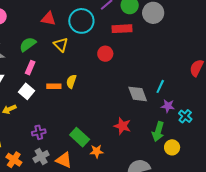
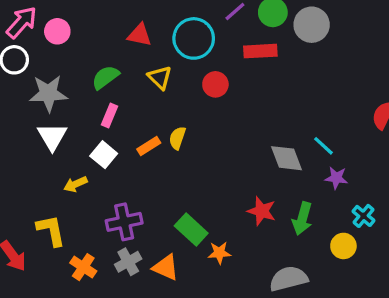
red circle: (105, 54) -> (215, 84), moved
orange rectangle: (54, 86) -> (149, 146), turned -32
cyan line: (160, 86) -> (324, 146), turned -72
cyan cross: (185, 116) -> (364, 216), moved
green arrow: (158, 131) -> (302, 219), moved
purple cross: (39, 132) -> (124, 222), size x1.5

